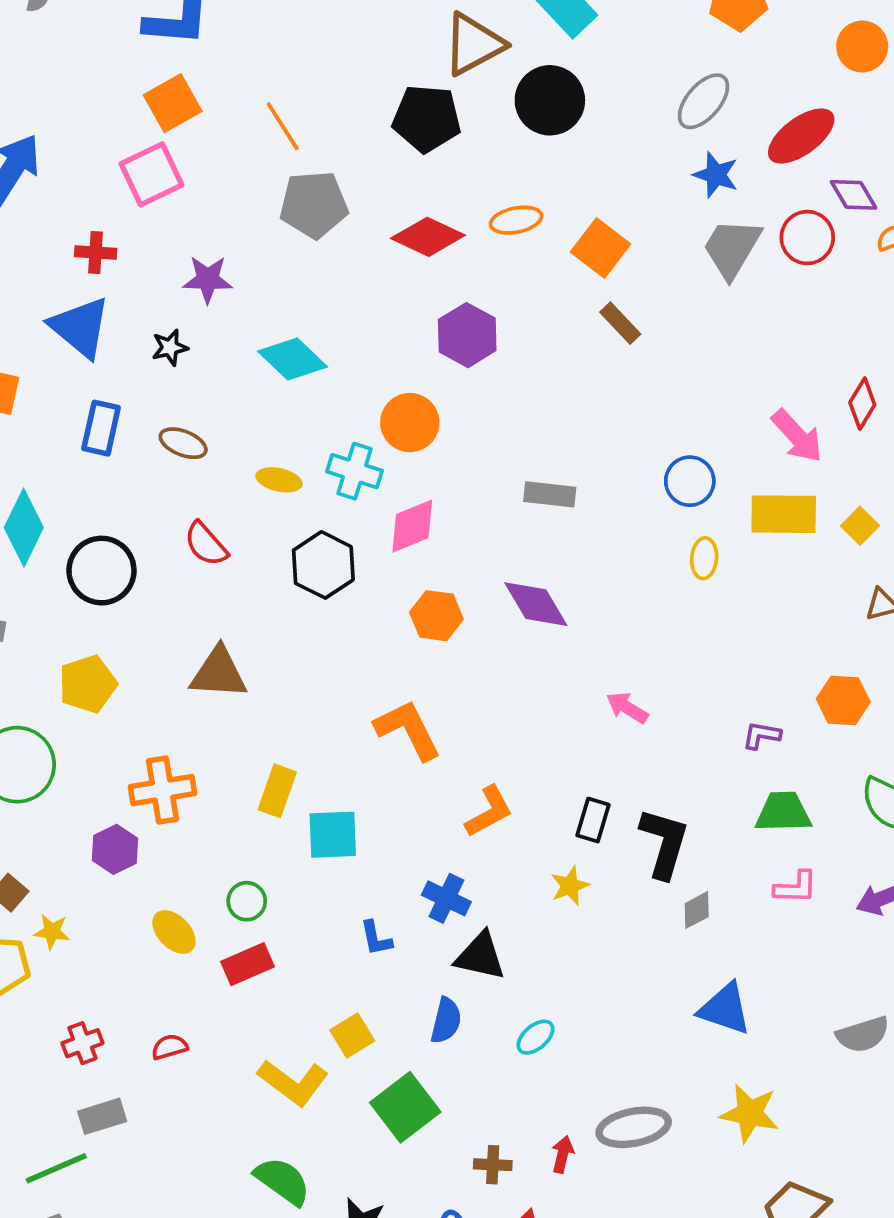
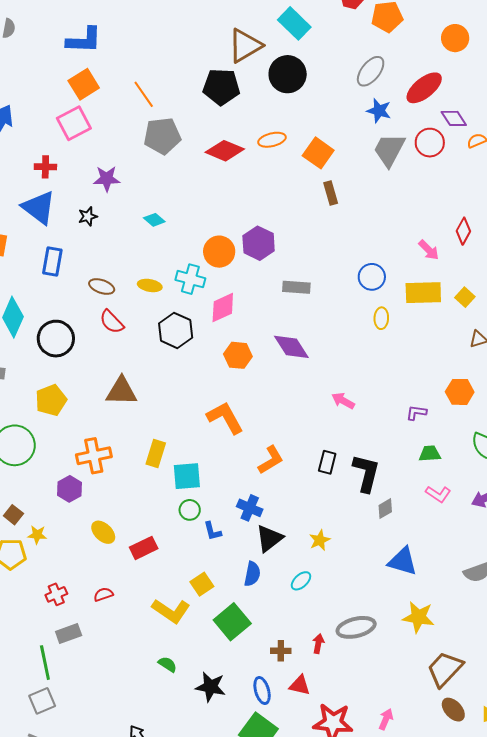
brown rectangle: (620, 323) -> (331, 193), turned 30
purple hexagon: (467, 335) -> (259, 243), moved
cyan diamond: (292, 359) -> (154, 220), size x0.6
pink arrow: (797, 436) -> (429, 250), size x0.7
brown ellipse: (183, 443) -> (102, 287), moved
green trapezoid: (783, 812) -> (430, 454), size x0.7
yellow star: (570, 886) -> (320, 540), moved
pink L-shape: (796, 887) -> (438, 494), turned 35
green circle: (247, 901) -> (190, 510), moved
black triangle: (480, 956) -> (269, 538), turned -48
green line: (56, 1168) -> (45, 663), turned -76
green semicircle: (282, 1181) -> (168, 664), size x0.6

